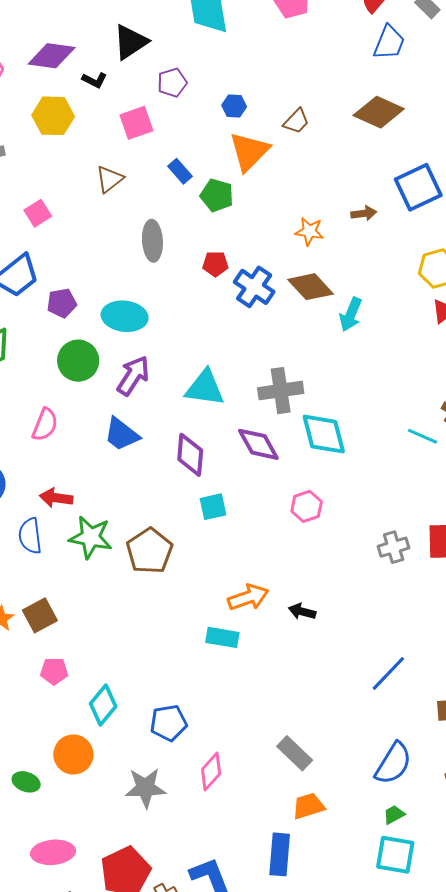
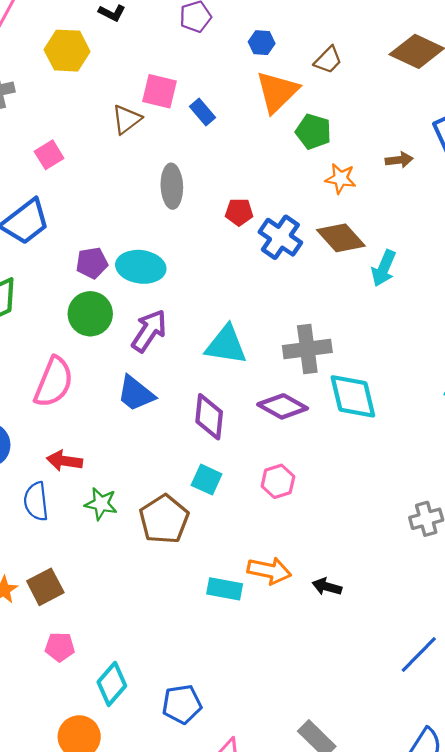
pink square: (136, 123) -> (159, 91), moved, turned 32
green pentagon: (217, 195) -> (313, 132), moved
purple pentagon: (62, 303) -> (92, 263), moved
pink semicircle: (45, 425) -> (54, 382), size x1.4
purple diamond: (258, 444) -> (283, 406), turned -33
pink hexagon: (307, 506) -> (278, 481), moved
cyan square: (213, 507) -> (207, 480), moved, turned 36
green star: (91, 537) -> (101, 504), size x0.7
orange arrow: (248, 597) -> (269, 571), turned 30
cyan rectangle: (222, 637) -> (225, 589), moved

